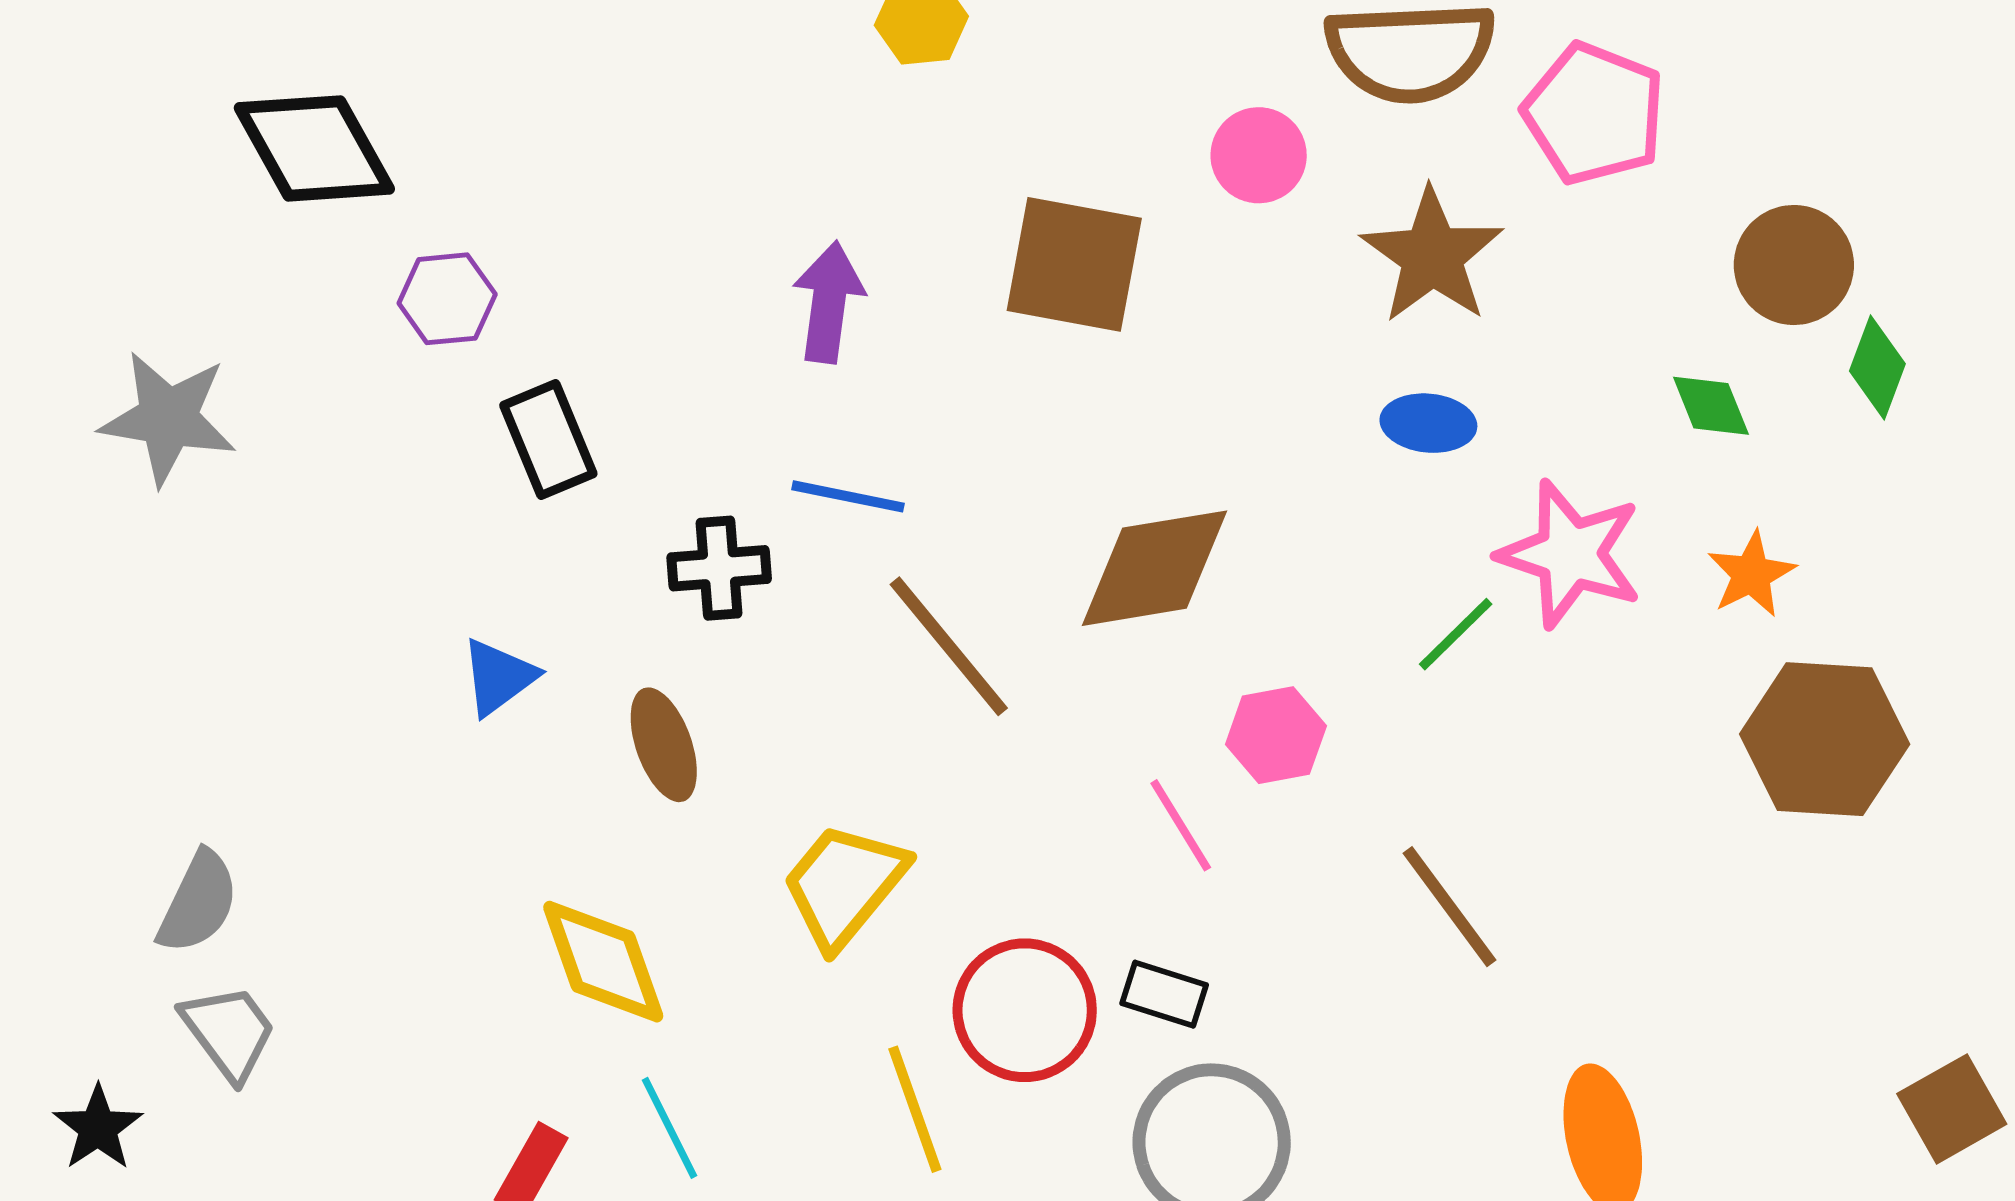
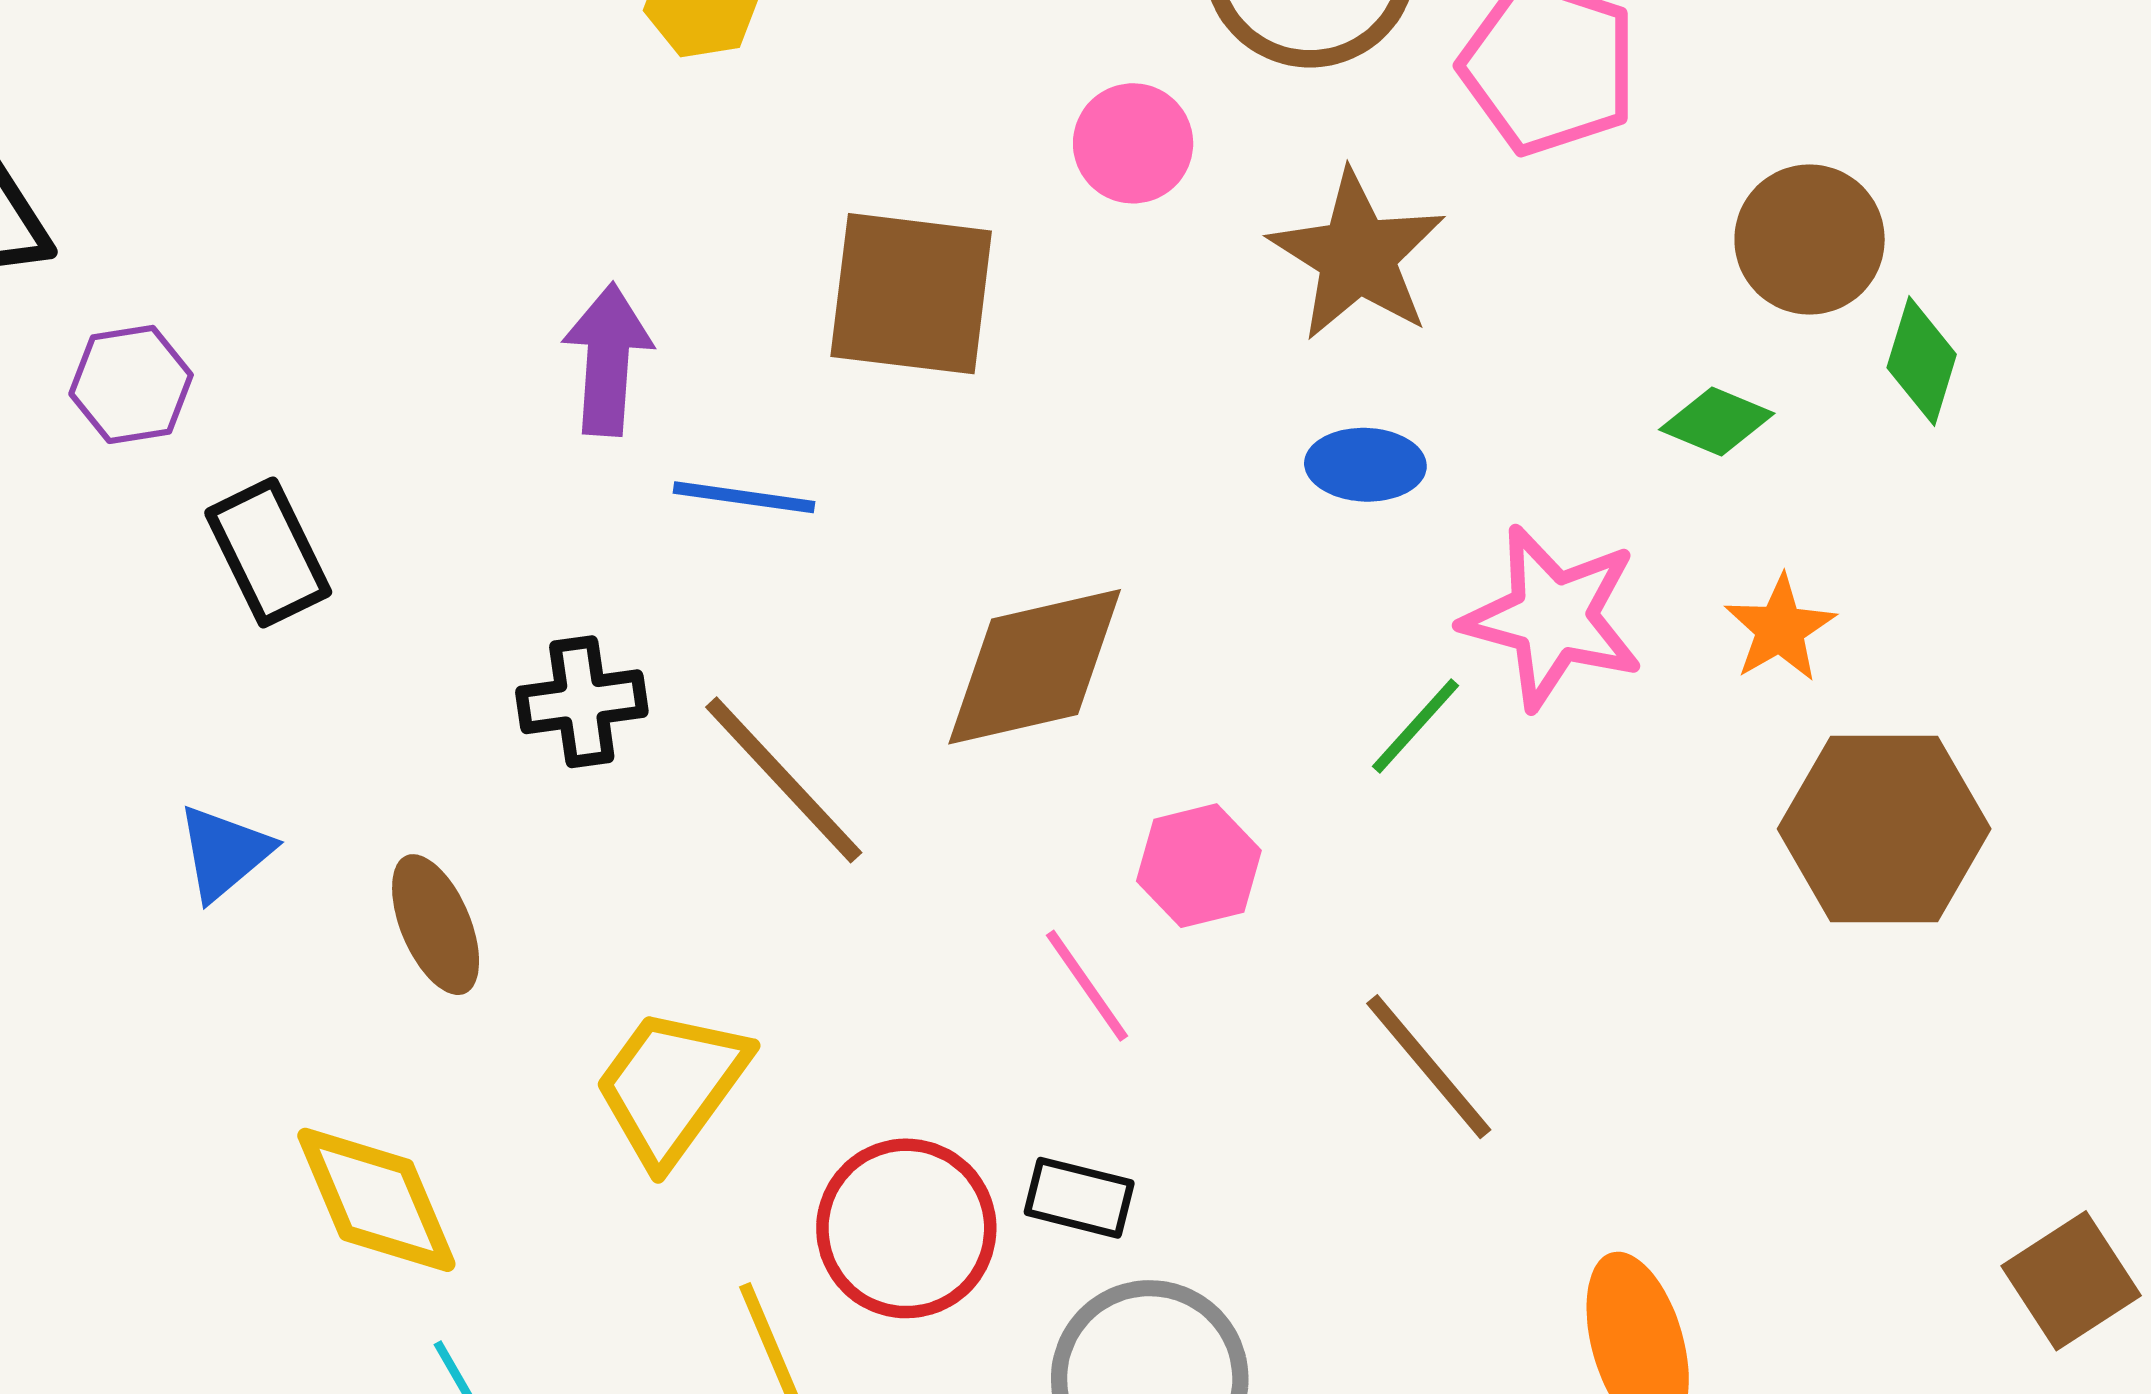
green diamond: (1711, 406) -> (1717, 422), turned -42
blue line: (848, 496) -> (744, 497), moved
black cross: (719, 568) -> (582, 702), moved

